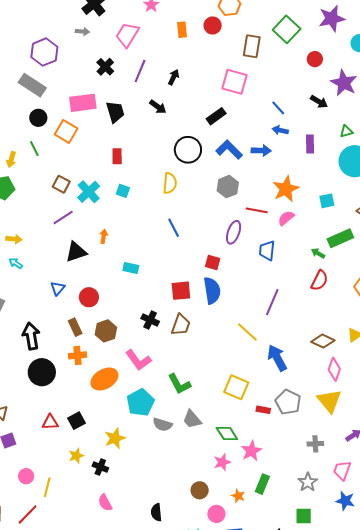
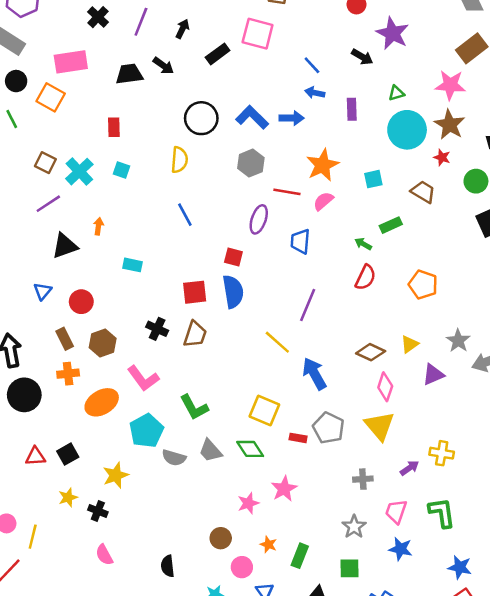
black trapezoid: (115, 112) -> (129, 74), moved, turned -80
black rectangle: (216, 116) -> (218, 54), moved
green rectangle: (340, 238) -> (391, 225), size x0.7
green diamond: (227, 434) -> (250, 449), moved
green rectangle: (262, 484) -> (300, 556), moved

